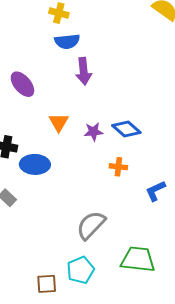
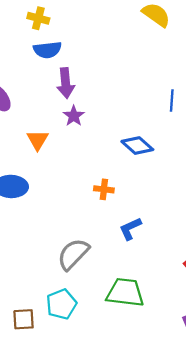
blue diamond: (126, 129) -> (137, 146), moved
purple star: (93, 132) -> (74, 116), moved, turned -30
blue L-shape: (155, 191) -> (130, 229), moved

